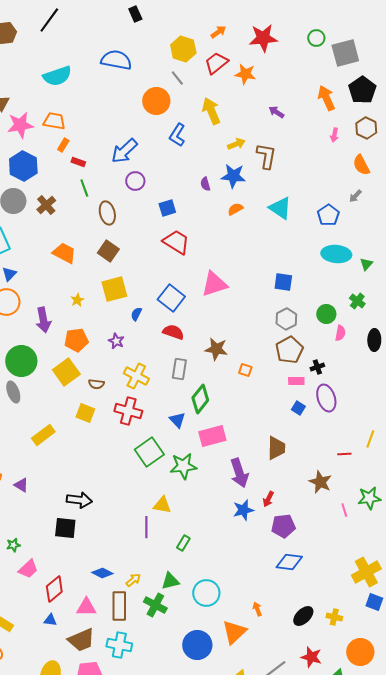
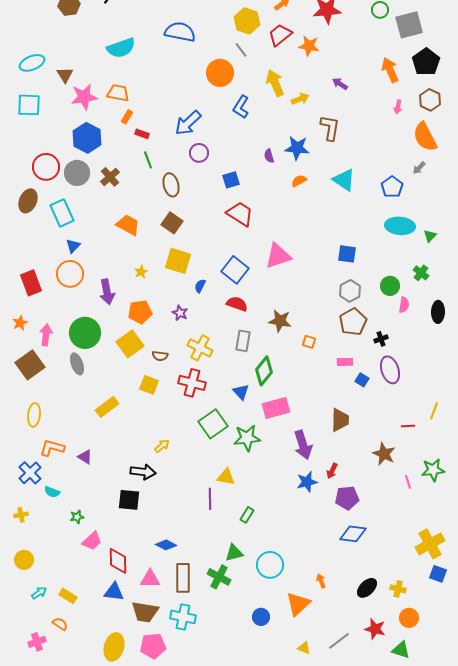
yellow arrow: (236, 144) -> (300, 99), moved
orange semicircle: (361, 165) -> (425, 137), size x1.4
yellow square: (114, 289) -> (178, 261), turned 32
pink rectangle: (296, 381) -> (345, 362), moved
yellow arrow: (133, 580) -> (162, 446), moved
red diamond: (54, 589) -> (118, 561), turned -52
blue triangle: (50, 620) -> (114, 592), size x1.5
brown trapezoid: (81, 640) -> (145, 612), turned 32
blue circle: (197, 645) -> (261, 617), size x0.6
orange circle: (360, 652) -> (409, 618), moved, size x0.7

